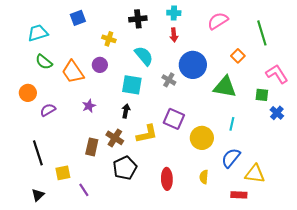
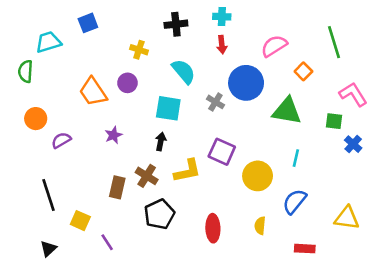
blue square: (78, 18) -> (88, 23), moved
pink semicircle: (218, 21) -> (274, 46), moved
green semicircle: (44, 62) -> (25, 71), moved, turned 54
yellow square: (63, 173) -> (80, 221), turned 35
yellow triangle: (255, 174) -> (347, 218), moved

